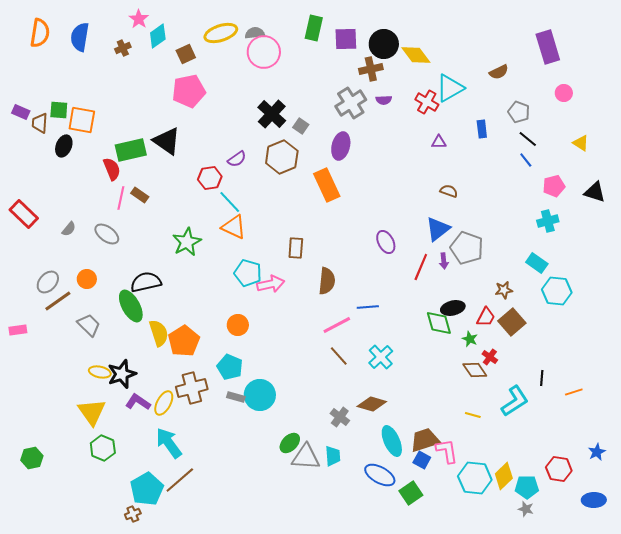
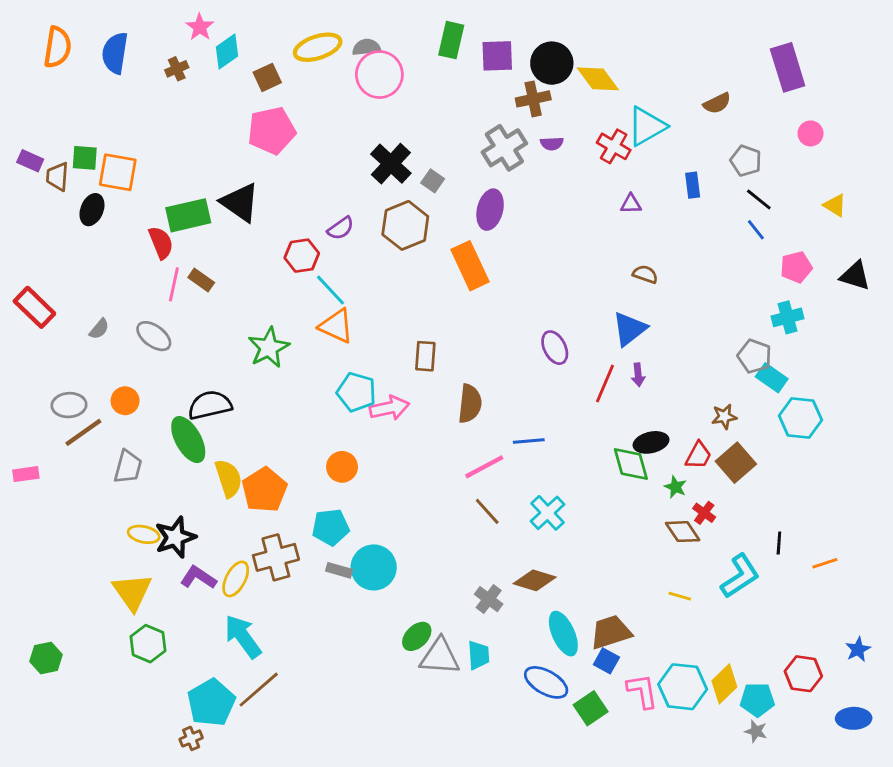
gray pentagon: (467, 248) -> (754, 356), moved, size x0.7
gray ellipse: (48, 282) -> (69, 405), turned 45
gray trapezoid: (89, 325) -> (128, 467), turned 60
cyan pentagon: (230, 367) -> (331, 527), turned -30
pink L-shape: (447, 451) -> (642, 691), moved

